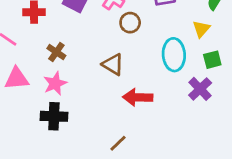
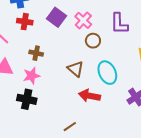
brown cross: (56, 52) -> (36, 53), turned -32
cyan ellipse: (174, 55) -> (107, 73), moved, turned -30

